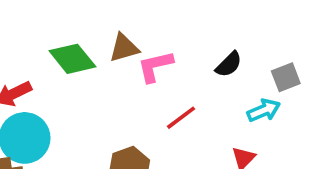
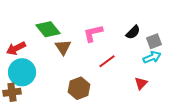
brown triangle: (124, 48) -> (63, 47), moved, turned -48
gray square: (286, 77) -> (154, 41), moved

